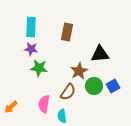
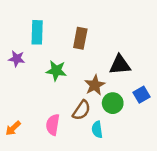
purple star: (31, 49) -> (17, 59), moved
green star: (39, 68) -> (56, 71), moved
blue square: (113, 86) -> (142, 95), moved
cyan semicircle: (62, 116) -> (97, 130), moved

